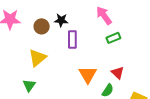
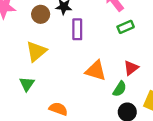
red triangle: (118, 73) -> (131, 68), turned 40
orange triangle: (88, 75) -> (96, 71), turned -42

